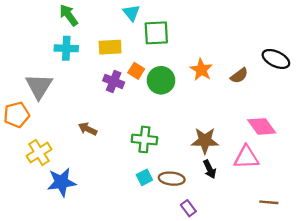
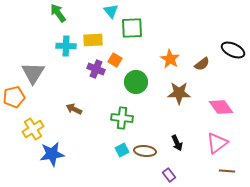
cyan cross: (66, 48) -> (66, 46), moved
green circle: (161, 80) -> (136, 82), moved
brown star: (205, 141) -> (179, 93), moved
pink triangle: (246, 157) -> (217, 143), moved, turned -35
purple rectangle: (188, 208) -> (169, 175), moved

